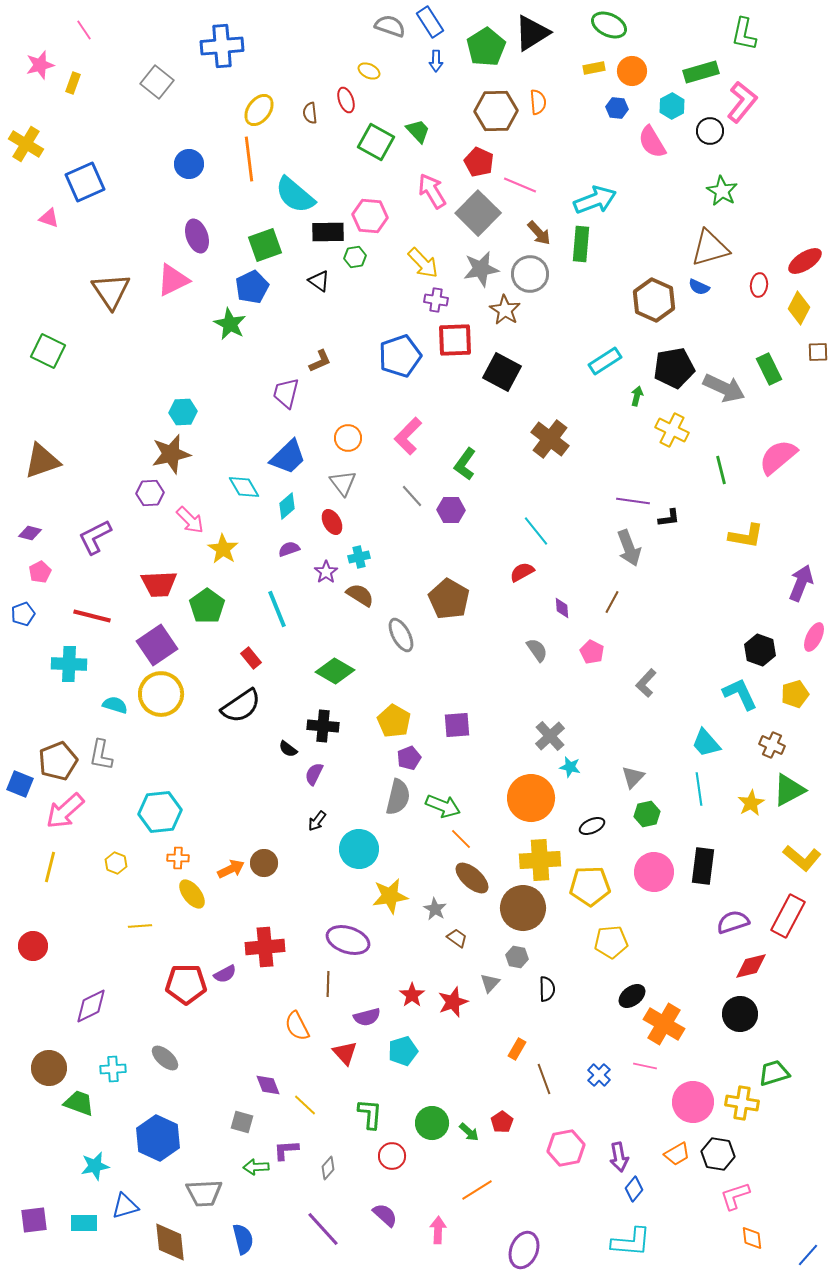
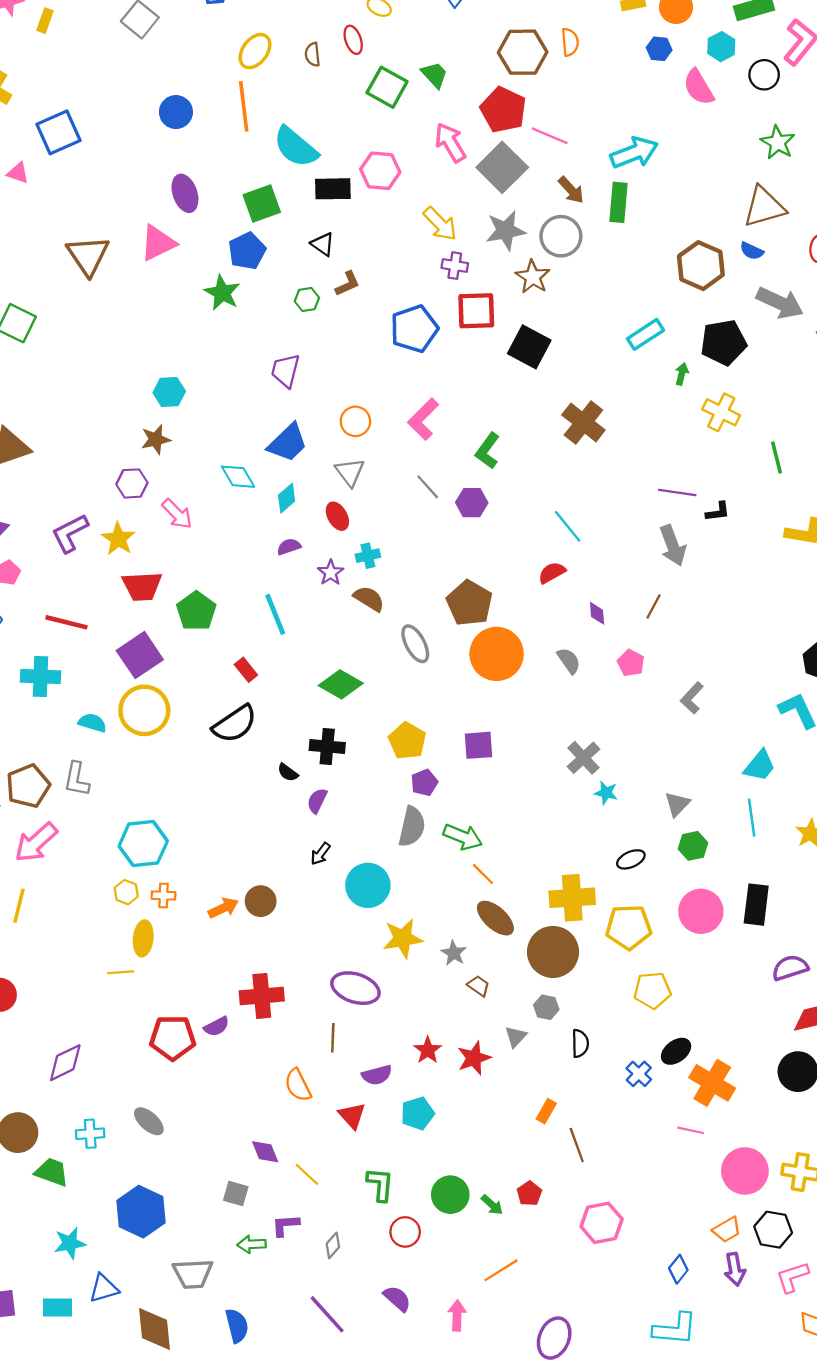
red pentagon: (479, 162) -> (503, 110), size x1.4
green hexagon: (355, 257) -> (307, 299), moved
brown L-shape: (320, 361) -> (348, 284), moved
gray arrow: (724, 388) -> (780, 303), moved
brown star: (171, 454) -> (156, 439), size x0.7
yellow star: (223, 549) -> (118, 539), moved
cyan trapezoid: (706, 743) -> (760, 766), turned -100
orange circle: (531, 798) -> (497, 654), moved
yellow hexagon: (116, 863) -> (126, 892), moved
yellow ellipse: (192, 894) -> (143, 938), moved, turned 44
blue cross: (599, 1075) -> (639, 1074), moved
purple arrow: (619, 1157) -> (735, 1269), moved

